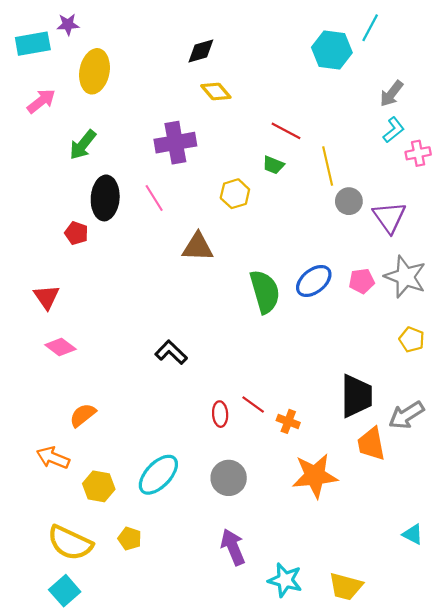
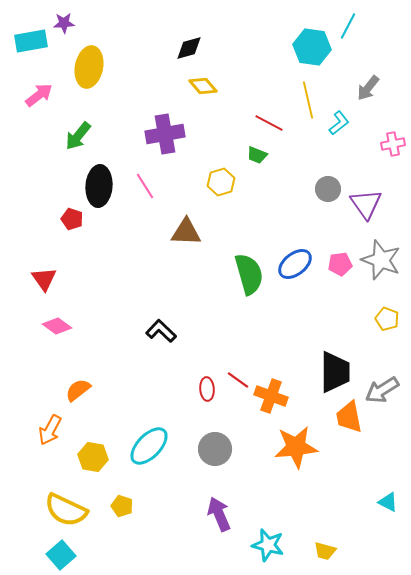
cyan L-shape: (394, 130) -> (339, 123), moved
yellow line: (328, 166) -> (308, 100), moved
orange cross: (288, 421) -> (271, 396), size x1.5
orange arrow: (53, 458) -> (50, 430), turned -84
yellow trapezoid: (346, 586) -> (325, 551), size x0.7

